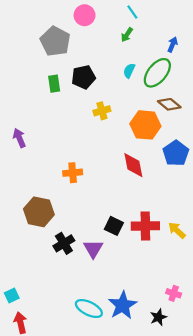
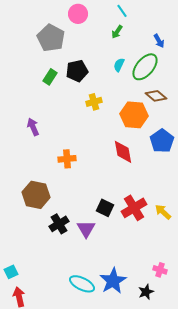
blue arrow: (173, 45) -> (159, 41), turned 128
green rectangle: (54, 84) -> (50, 77), turned 42
purple arrow: (19, 138) -> (33, 127), moved
red cross: (145, 226) -> (134, 208), turned -30

